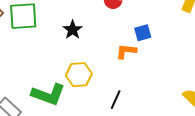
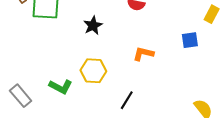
blue square: (143, 33) -> (190, 40), moved
green L-shape: (48, 94) -> (61, 87), size x0.7

